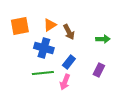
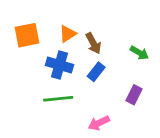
green arrow: (103, 39) -> (139, 53), turned 32
blue rectangle: (69, 62) -> (96, 72), moved
pink arrow: (65, 82) -> (99, 123), moved, turned 42

